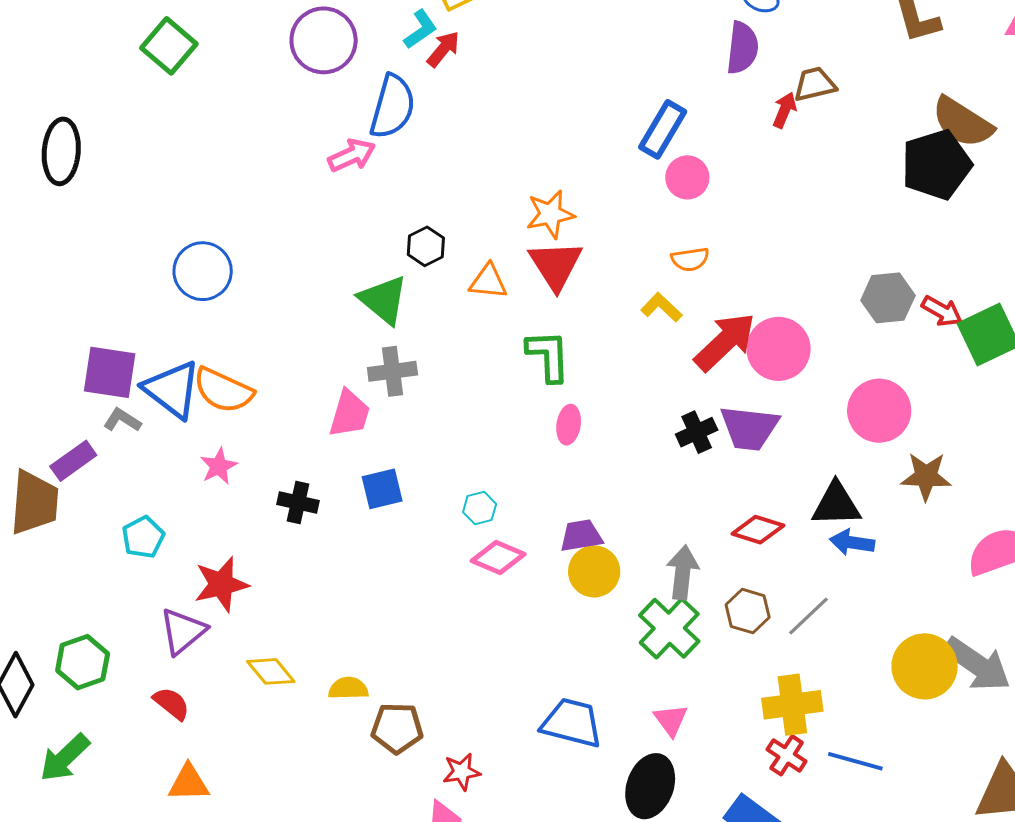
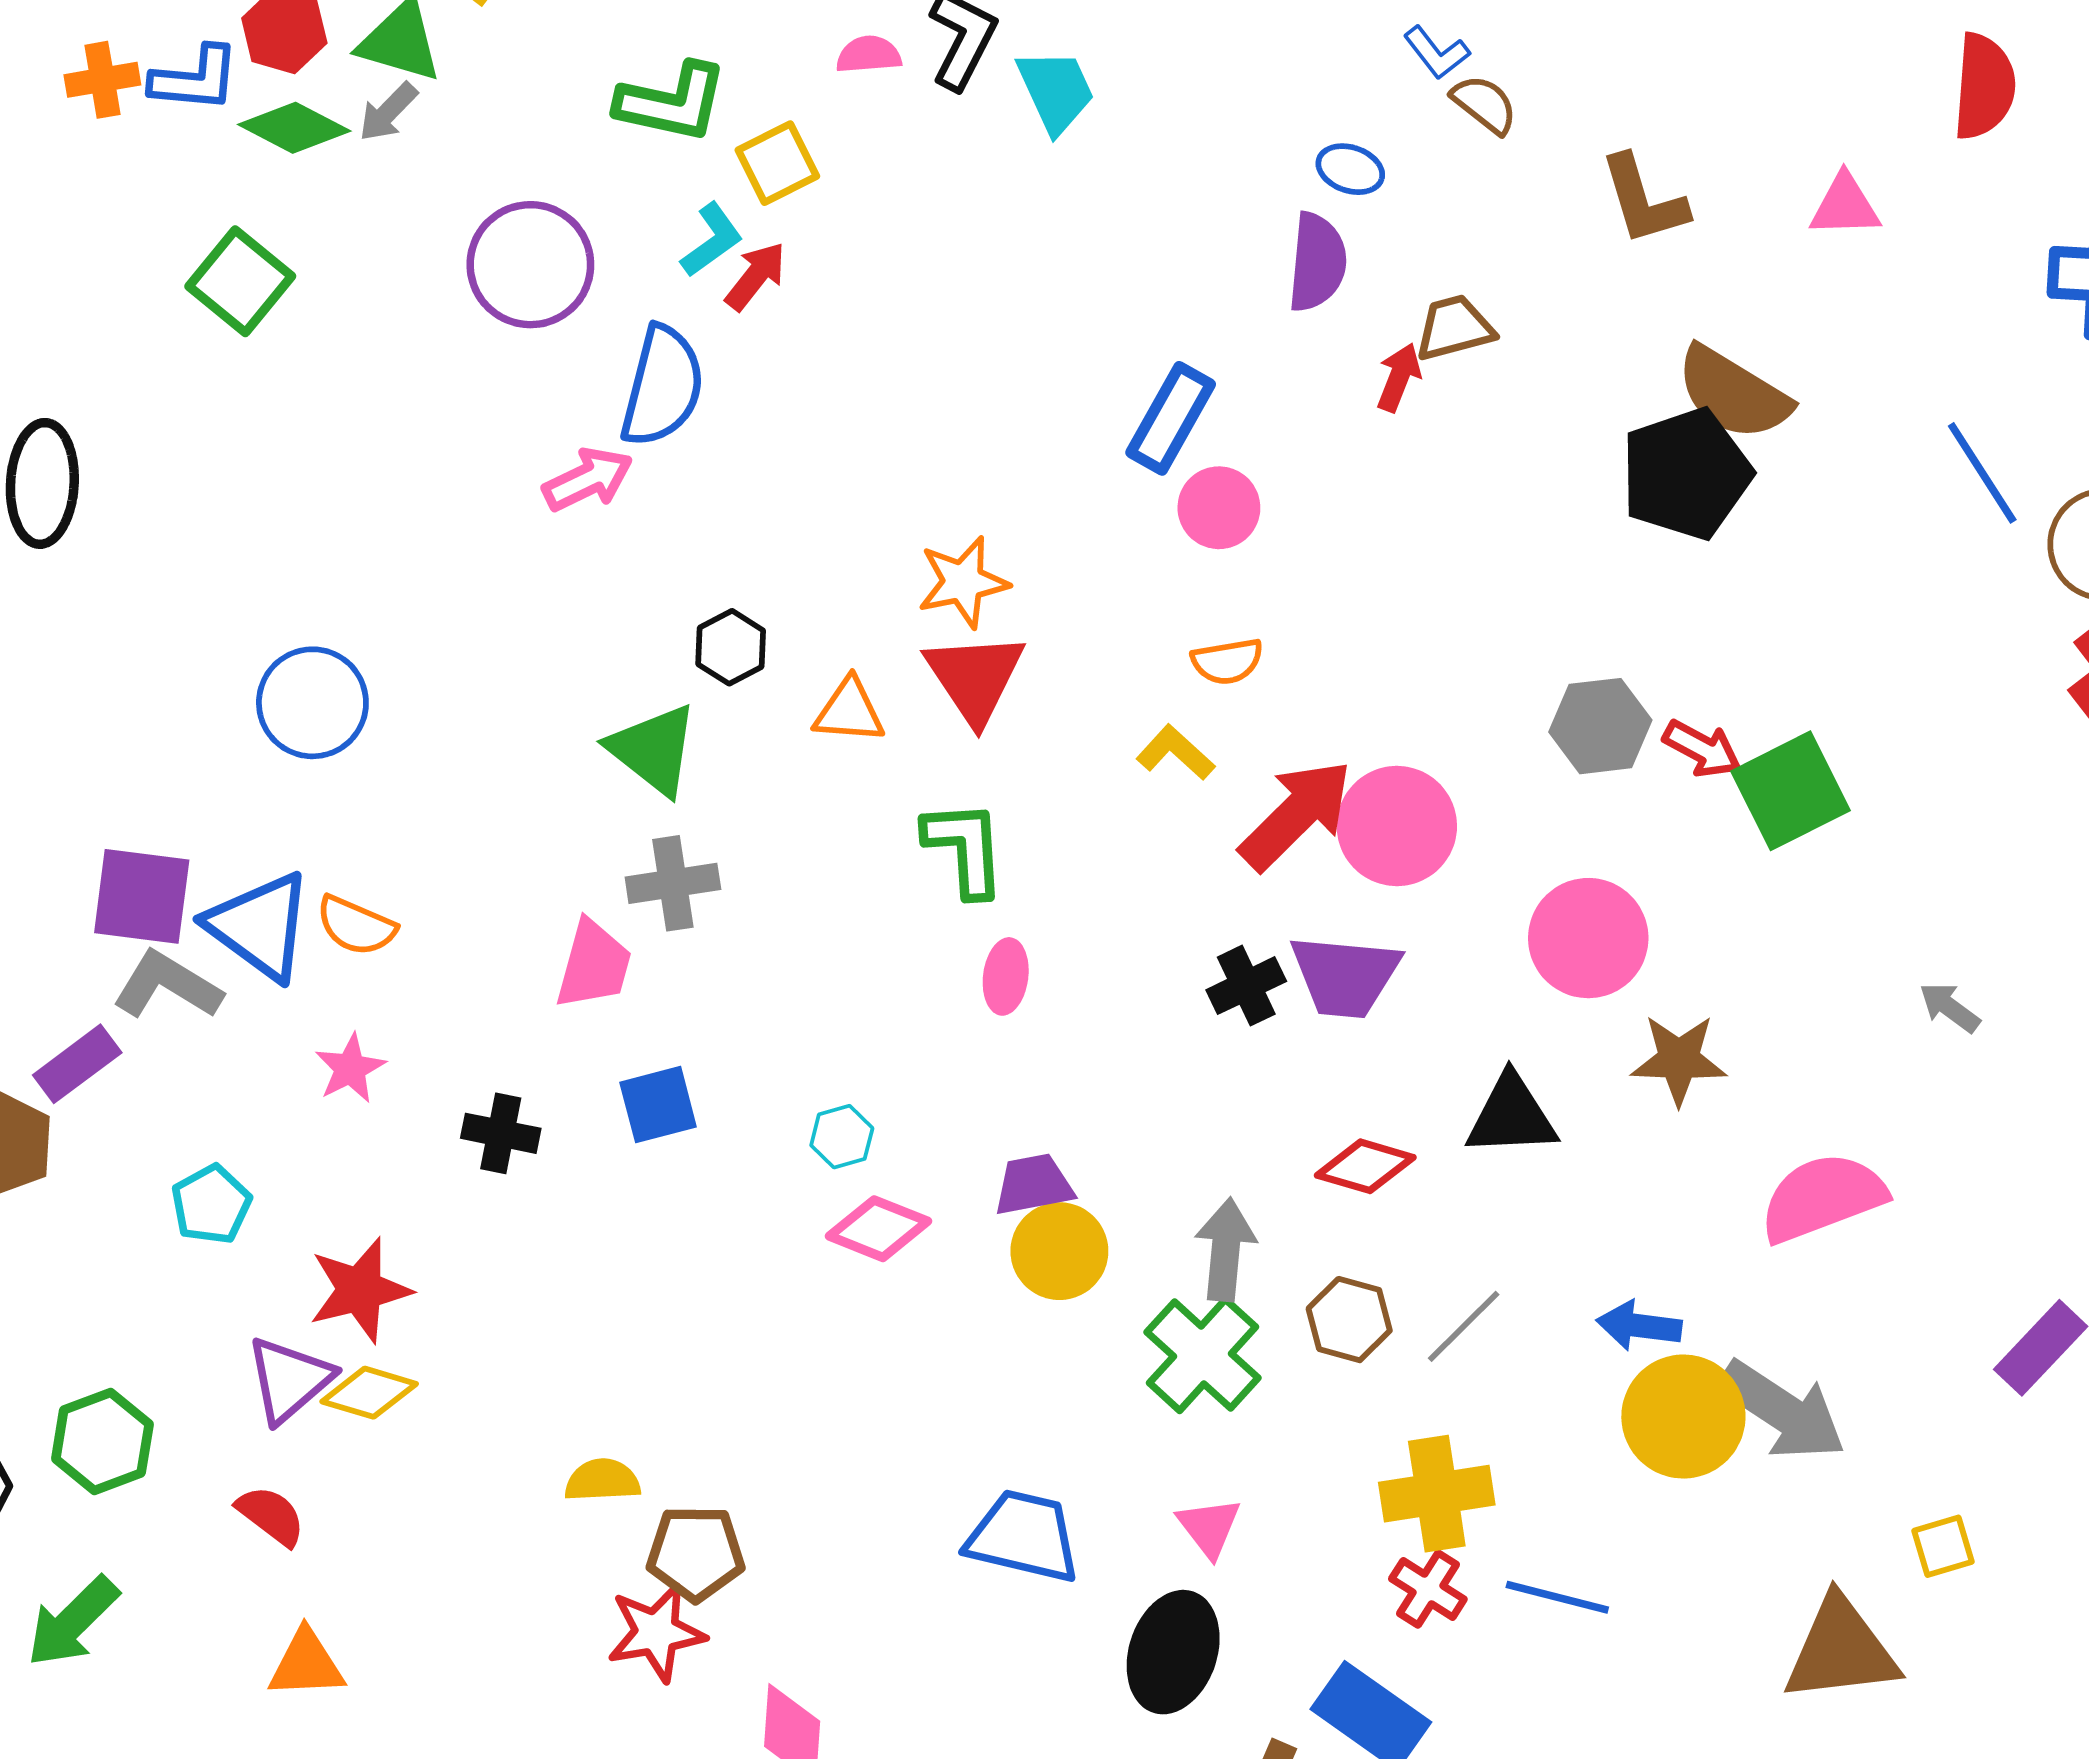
orange semicircle: (223, 390) -> (356, 926), size x0.7
gray L-shape: (122, 420) -> (167, 985), size x1.5
blue arrow: (852, 542) -> (1639, 1326), moved
yellow diamond: (271, 671) -> (369, 1393), moved, turned -33
red star: (462, 772) -> (656, 1632), moved, size x1.4

